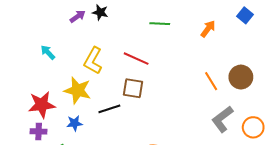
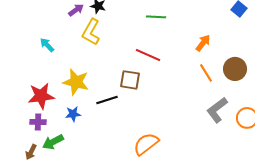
orange arrow: (208, 29) -> (203, 43), moved
red line: (136, 59) -> (148, 55), moved
yellow L-shape: (93, 61) -> (91, 32), moved

